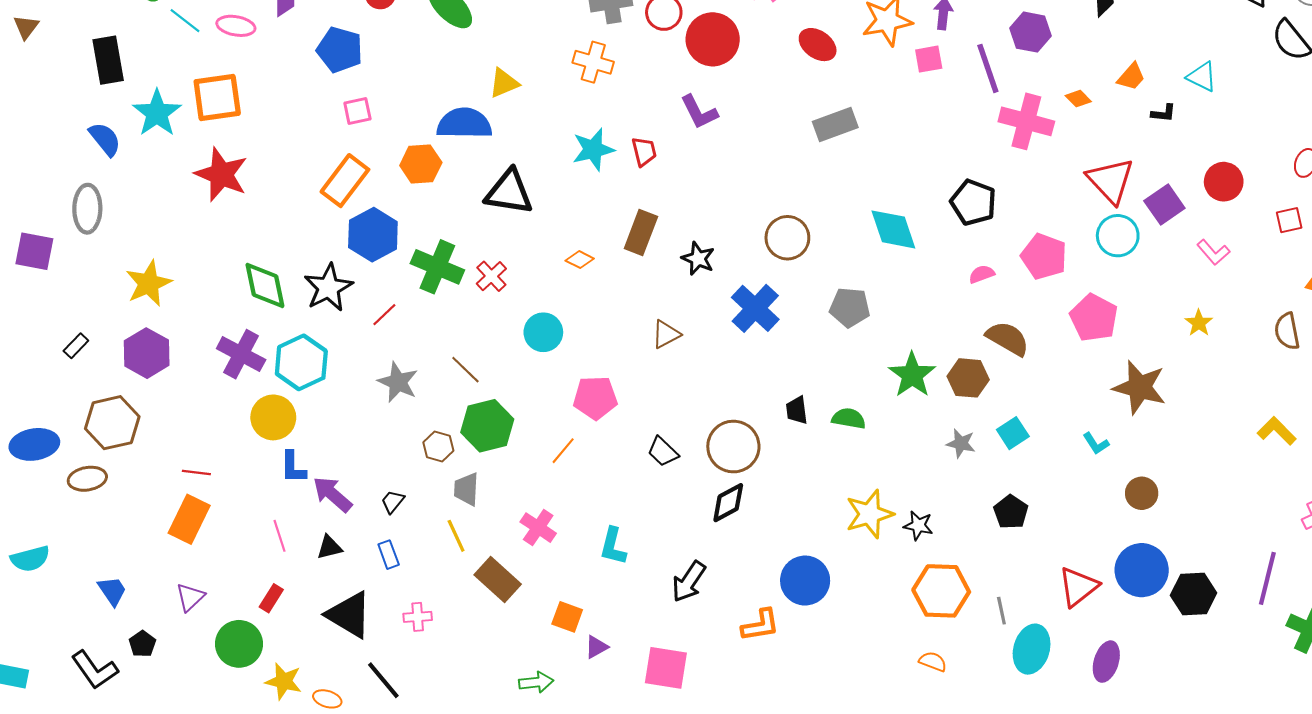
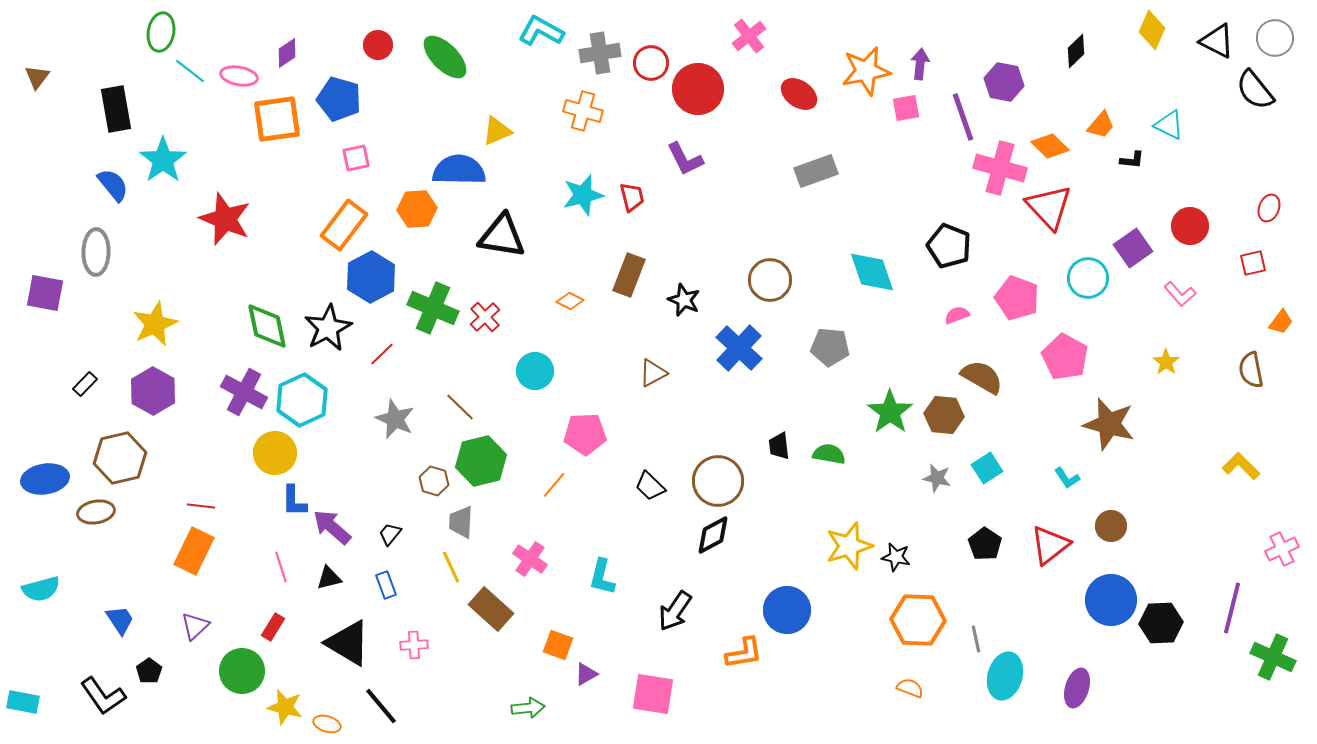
orange square: (217, 98) -> (277, 119), moved
orange diamond: (1078, 99) -> (1050, 146), size x1.5
red triangle: (1110, 181) -> (1049, 207), moved
red triangle: (1078, 587) -> (1050, 545), moved

